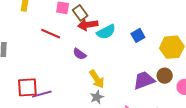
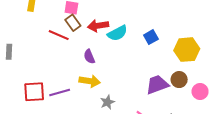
brown rectangle: (80, 13) -> (73, 23), moved
purple semicircle: (80, 54) -> (89, 57), turned 32
yellow arrow: (97, 79) -> (90, 81), moved, turned -48
purple line: (42, 94) -> (60, 93), moved

